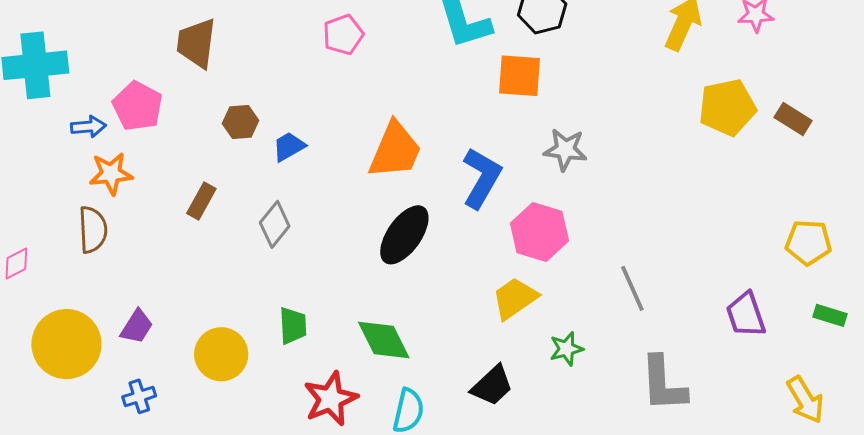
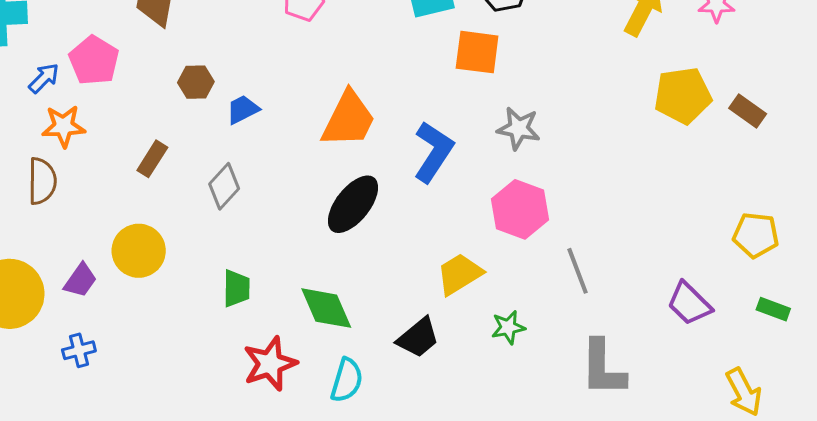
blue arrow: (89, 127) -> (44, 78), turned -44
pink hexagon: (539, 232) -> (520, 209), moved
purple trapezoid: (746, 315) -> (689, 304), turned -30
yellow circle: (221, 354) -> (139, 251), moved
black trapezoid: (492, 386) -> (418, 338), moved

